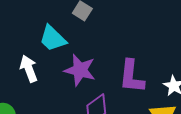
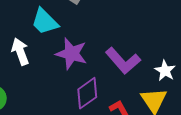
purple L-shape: (132, 76) -> (123, 61), turned -48

